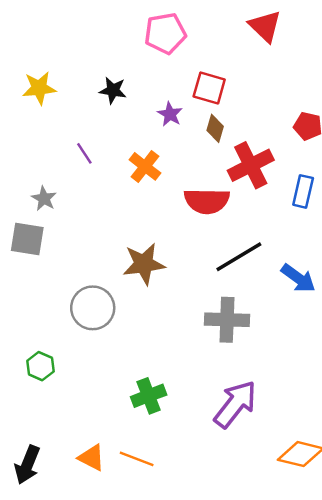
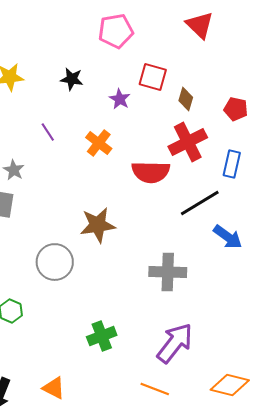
brown diamond: (215, 128) -> (186, 99), moved
black line: (239, 257) -> (200, 203), moved
orange line: (137, 459) -> (155, 389), moved

